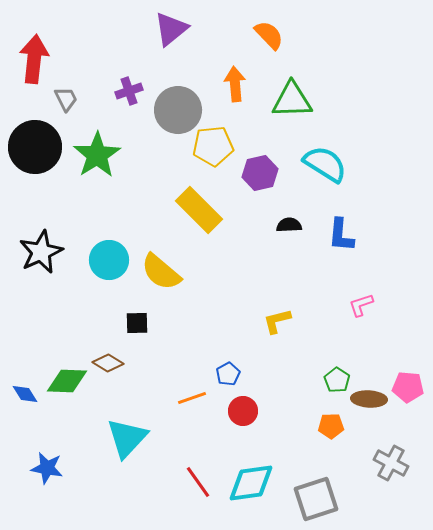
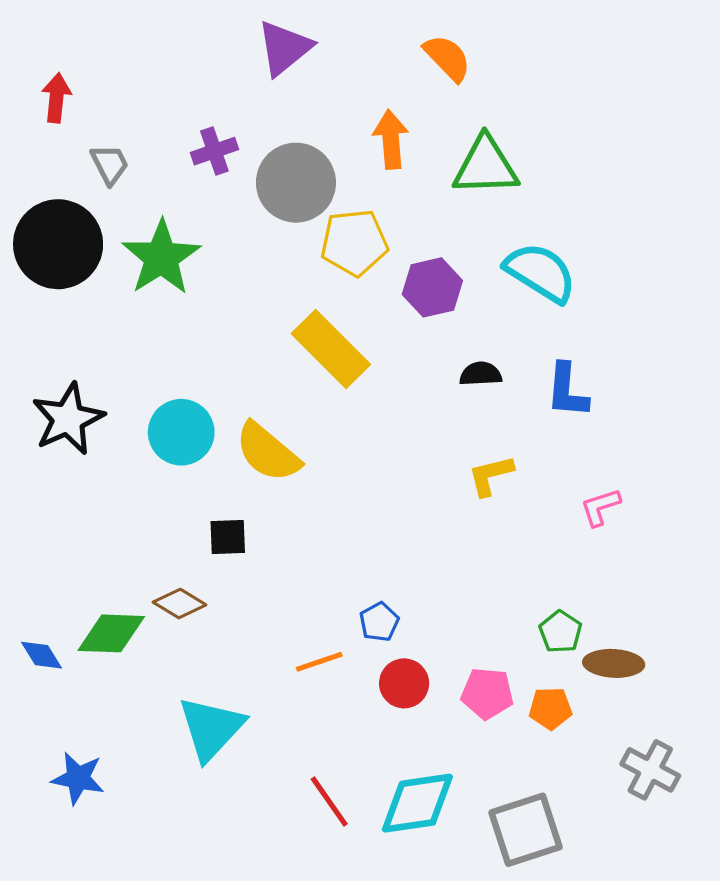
red arrow: (34, 59) -> (56, 98), size x0.6
yellow L-shape: (277, 321) -> (491, 475), moved
pink pentagon: (408, 387) -> (487, 693), moved

